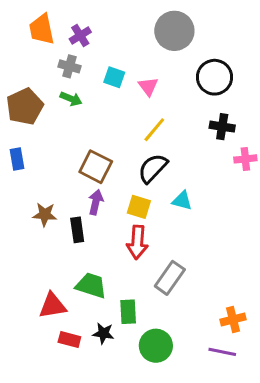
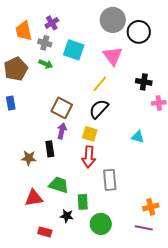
orange trapezoid: (42, 29) -> (24, 31), moved
cyan square: (114, 77) -> (74, 50), size x1.5
black circle: (215, 77) -> (139, 32), moved
pink triangle: (148, 86) -> (113, 56), moved, size x1.5
cyan triangle: (182, 201) -> (138, 137), moved
brown star: (45, 215) -> (29, 158), moved
gray rectangle: (170, 278) -> (110, 180), turned -40
red rectangle: (69, 340) -> (45, 232), moved

